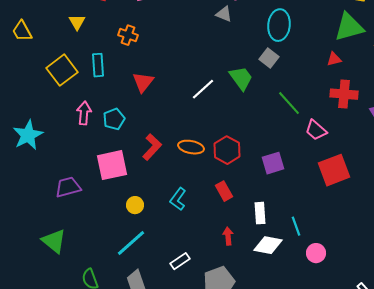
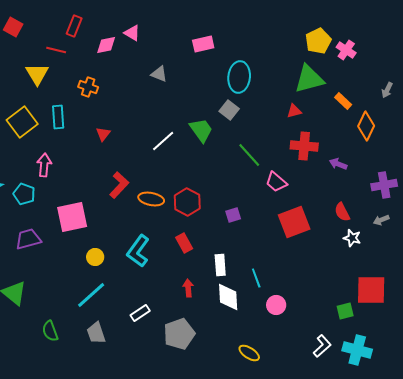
gray triangle: (224, 14) -> (159, 74), moved
yellow triangle: (77, 22) -> (37, 74), size x1.4
red triangle: (143, 82) -> (103, 134), size x0.7
cyan pentagon: (114, 119) -> (24, 194), moved, turned -30
red L-shape: (152, 147) -> (119, 185), moved
purple square: (273, 163) -> (233, 215), size x0.7
cyan L-shape: (178, 199) -> (138, 251), size x1.4
white diamond: (268, 245) -> (228, 297), turned 76

